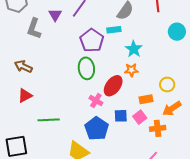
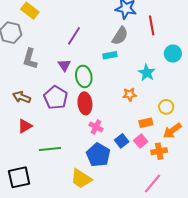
purple triangle: (55, 15) -> (64, 65), moved
purple pentagon: (92, 40) -> (56, 98), moved
cyan star: (134, 49) -> (147, 73), moved
green ellipse: (86, 68) -> (84, 76), moved
red ellipse: (113, 86) -> (85, 103), moved, turned -40
blue square: (121, 116) -> (122, 141), turned -32

